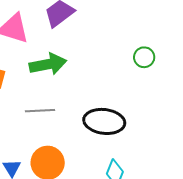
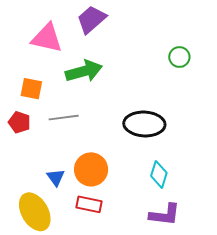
gray line: (40, 111) -> (64, 118), moved

